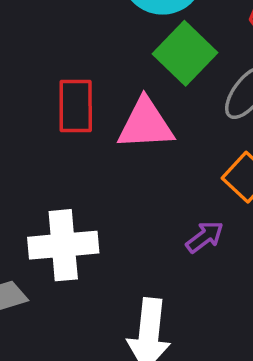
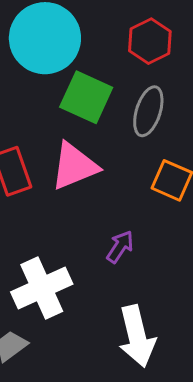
purple arrow: (205, 237) -> (120, 247), moved

